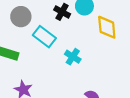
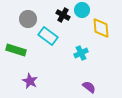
cyan cross: (73, 57) -> (81, 53), moved, turned 32

